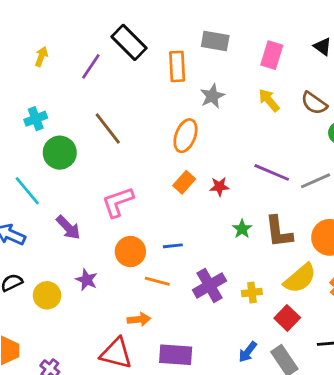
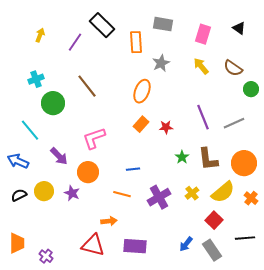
purple line: (272, 172) -> (203, 117), turned 45
orange circle: (130, 252) -> (88, 172), moved
yellow cross: (252, 292) -> (192, 193), moved, turned -32
yellow circle: (47, 295) -> (44, 191), moved

